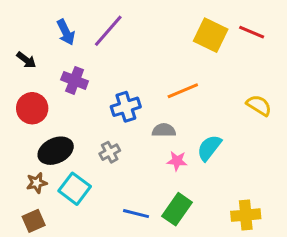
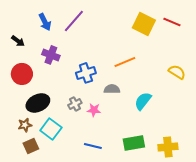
pink star: (177, 161) -> (94, 110), moved
green rectangle: (177, 209) -> (134, 143), moved, turned 45
brown square: (34, 221) -> (31, 146), moved

